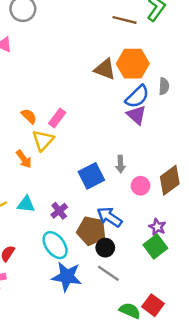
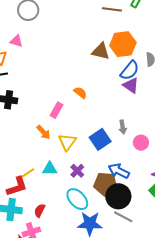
orange semicircle: (29, 116) -> (80, 93), moved
pink rectangle: (57, 118) -> (57, 110), moved
yellow triangle: (43, 140) -> (67, 142), moved
black circle: (105, 248) -> (118, 196), size x1.6

